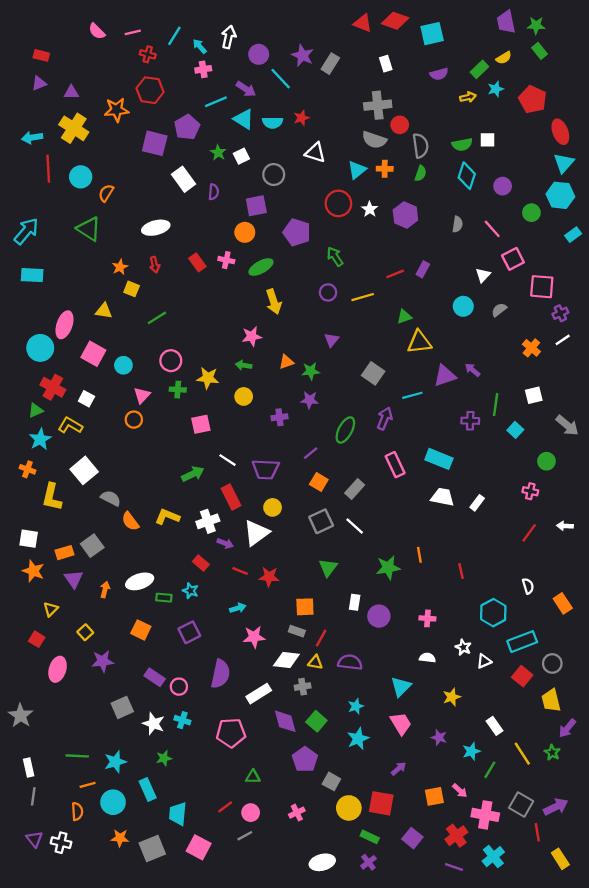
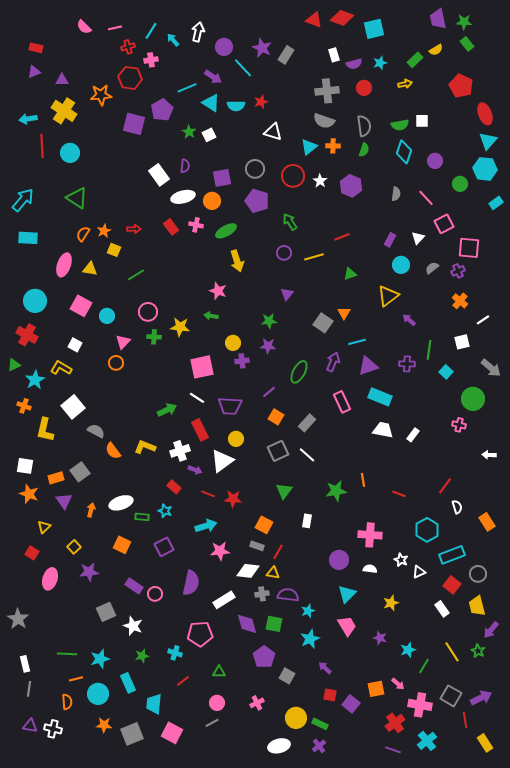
red cross: (148, 54) -> (128, 47), turned -32
pink cross: (203, 69) -> (151, 60), moved
purple semicircle: (439, 74) -> (354, 64), moved
cyan star: (496, 89) -> (380, 63), moved
red circle: (400, 125) -> (364, 88), moved
gray circle: (274, 175) -> (255, 169), moved
white rectangle: (184, 179) -> (159, 175), moved
orange semicircle: (106, 193) -> (83, 234), moved
white ellipse: (156, 228) -> (183, 197), moved
red arrow: (155, 265) -> (134, 229), turned -80
purple rectangle: (423, 269) -> (390, 240), moved
purple cross: (560, 313) -> (458, 271), moved
pink ellipse: (64, 325) -> (64, 265), moved
pink star: (252, 336) -> (218, 291), turned 30
white line: (563, 340) -> (483, 320), moved
yellow triangle: (419, 342) -> (388, 296), moved, turned -30
orange triangle: (286, 362) -> (344, 313), moved, turned -40
purple triangle: (445, 376) -> (368, 366), moved
red cross: (53, 387) -> (27, 335), moved
yellow circle: (244, 396) -> (233, 343), moved
green triangle: (36, 410) -> (14, 365), moved
pink square: (201, 424) -> (202, 367), moved, size x1.4
green circle: (546, 461) -> (473, 399), size x1.5
red line: (529, 533) -> (445, 486), moved
red line: (461, 571) -> (399, 494), turned -56
orange square: (305, 607) -> (264, 525), turned 30
cyan arrow: (238, 608) -> (206, 526), size x1.5
purple circle: (379, 616) -> (339, 560), moved
pink cross: (427, 618) -> (370, 535), size x1.6
purple semicircle: (350, 662) -> (288, 595), moved
cyan cross: (182, 720) -> (175, 653), moved
green square: (316, 721) -> (274, 624), turned -30
white rectangle: (494, 726) -> (442, 609), moved
purple arrow: (399, 769) -> (325, 668), moved, turned -96
red square: (381, 803) -> (330, 695), size x0.6
red line: (225, 807) -> (183, 681), moved
yellow circle: (349, 808) -> (296, 718), moved
purple square: (412, 838) -> (351, 704), moved
purple triangle: (34, 839) -> (30, 726), turned -42

